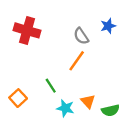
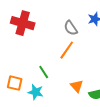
orange square: (18, 98) -> (15, 83), turned -35
cyan star: (65, 108) -> (36, 92), moved

